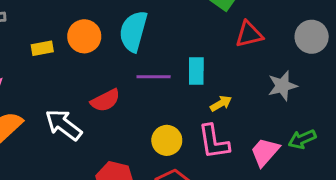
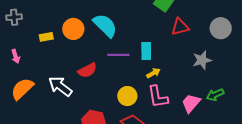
cyan semicircle: (133, 31) -> (105, 25), turned 120
yellow arrow: (221, 103) -> (153, 73), moved

